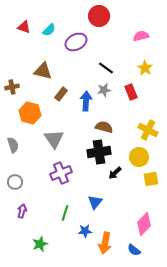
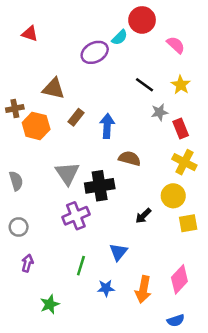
red circle: (99, 16) -> (142, 20), moved
cyan semicircle: (49, 30) -> (120, 37), moved
pink semicircle: (141, 36) -> (176, 45), turned 56
black line: (106, 68) -> (145, 85), moved
gray star: (104, 90) -> (160, 112), moved
red rectangle: (131, 92) -> (181, 128), moved
orange hexagon: (30, 113) -> (36, 126), moved
black cross: (99, 152) -> (100, 186), moved
orange arrow: (105, 243) -> (143, 289), moved
blue semicircle: (134, 250) -> (176, 321), moved, turned -56

